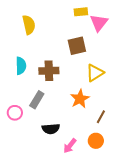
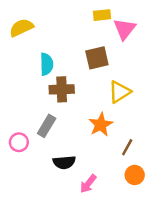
yellow semicircle: (29, 25) -> (21, 28), moved, turned -102
cyan semicircle: (21, 66) -> (47, 64), moved
orange circle: (96, 141) -> (135, 175), moved

